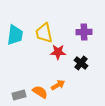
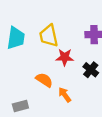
orange arrow: (58, 85) -> (65, 95), turned -96
orange semicircle: (40, 92) -> (44, 80), moved

